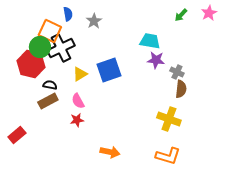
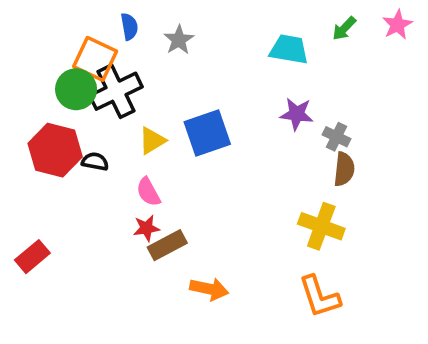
cyan trapezoid: (150, 41) -> (289, 49), moved
red hexagon: (31, 64) -> (55, 150), moved
brown rectangle: (48, 101) -> (167, 245), moved
orange L-shape: (168, 156) -> (319, 297), turned 55

